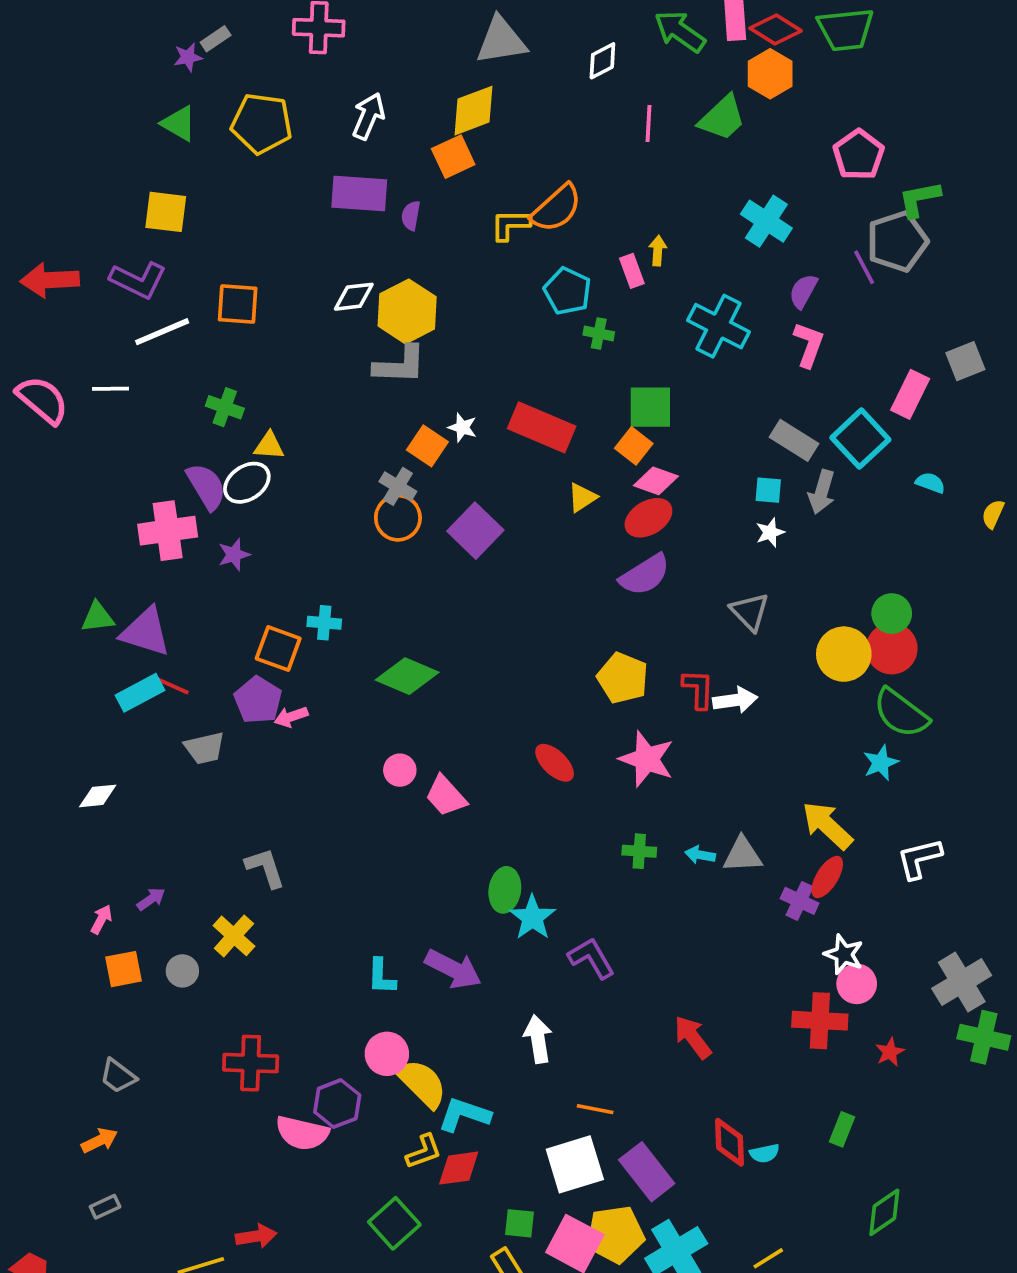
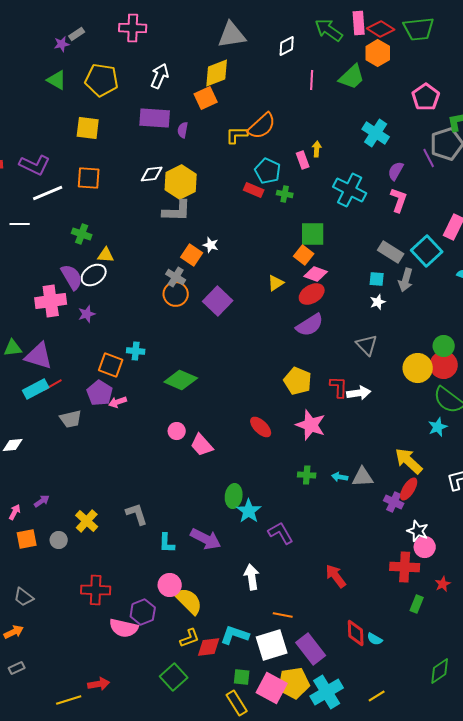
yellow square: (166, 212) -> (88, 128), moved
red rectangle: (542, 427) -> (254, 190), moved, size x0.6
red line: (171, 685) -> (53, 385), turned -54
gray L-shape: (265, 868) -> (137, 514), moved
cyan L-shape: (464, 1115) -> (235, 635), moved
green rectangle: (842, 1129) -> (417, 604), moved
cyan semicircle: (765, 1153) -> (375, 639), turned 42

